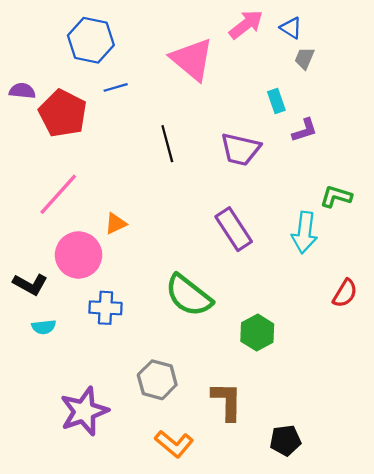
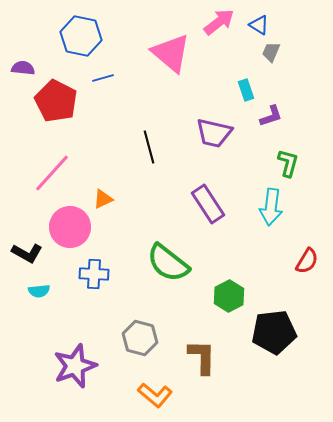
purple semicircle: (22, 91) -> (23, 68), moved
black line: (167, 144) -> (149, 147), moved
green L-shape: (336, 197) -> (288, 163), moved, turned 88
black pentagon: (285, 440) -> (274, 332), moved, size x1.6

